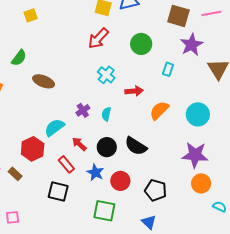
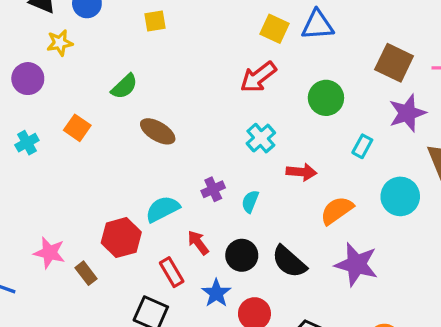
cyan circle: (198, 114) -> (400, 196), moved
purple star: (195, 155) -> (356, 264), moved

